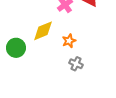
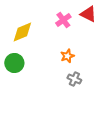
yellow diamond: (43, 31) -> (22, 32), moved

